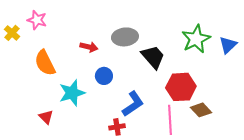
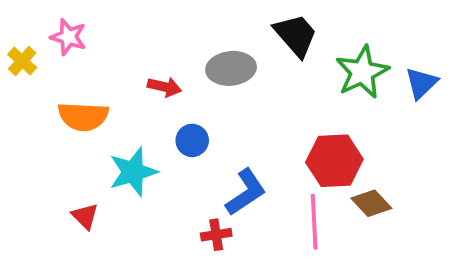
black trapezoid: (153, 57) -> (296, 35), moved
orange semicircle: (45, 63) -> (83, 116), turned -60

